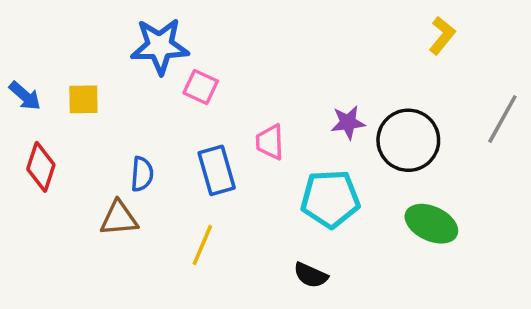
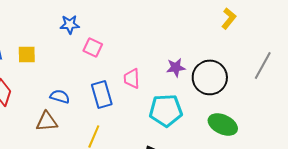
blue star: (160, 46) -> (70, 24), size x0.6
blue semicircle: (142, 174) -> (60, 96), turned -78

